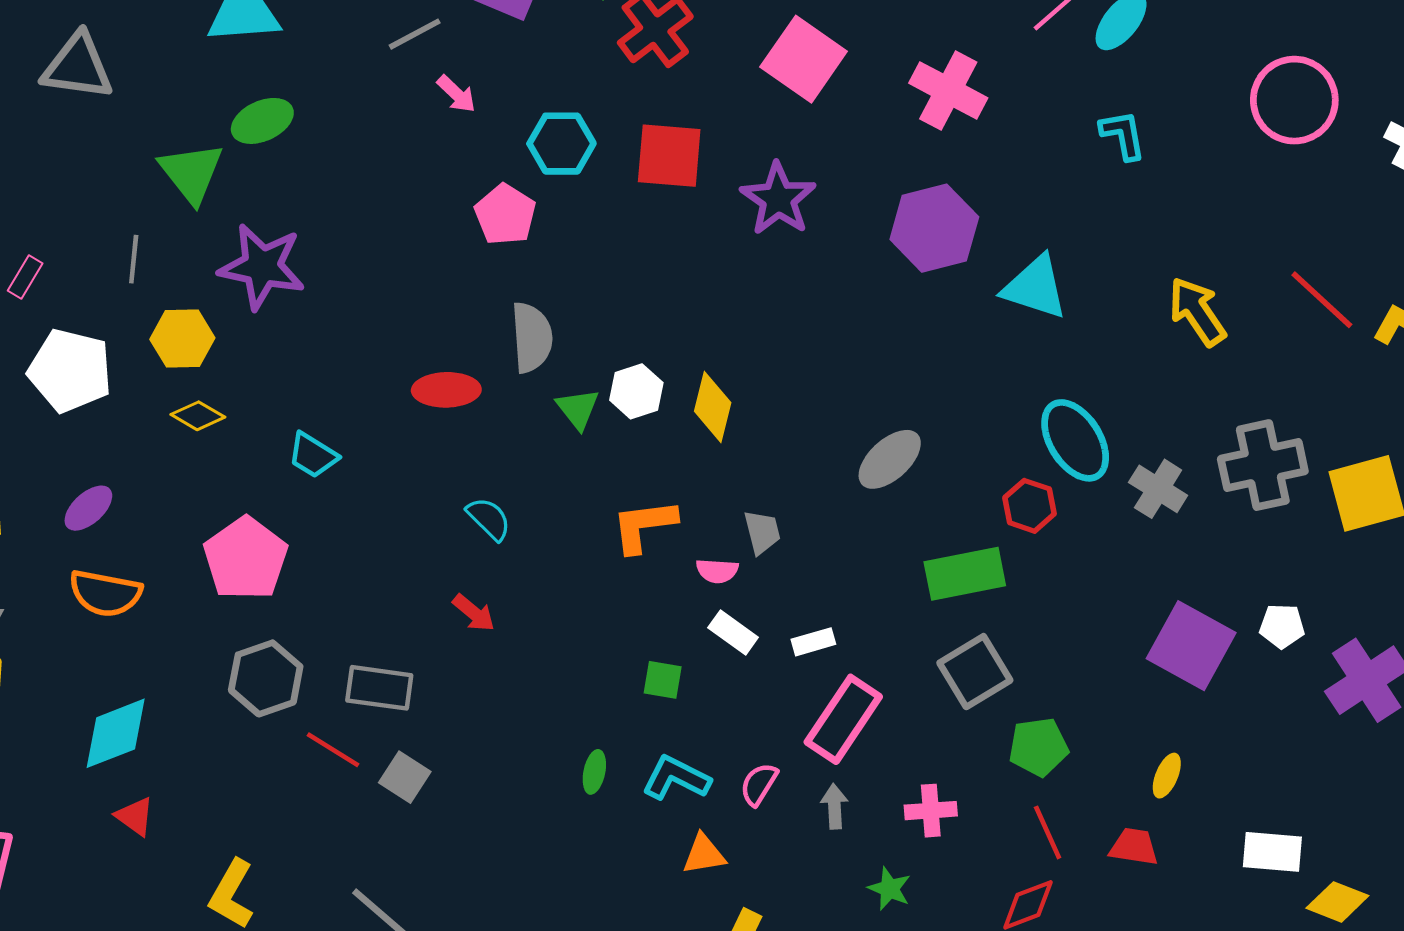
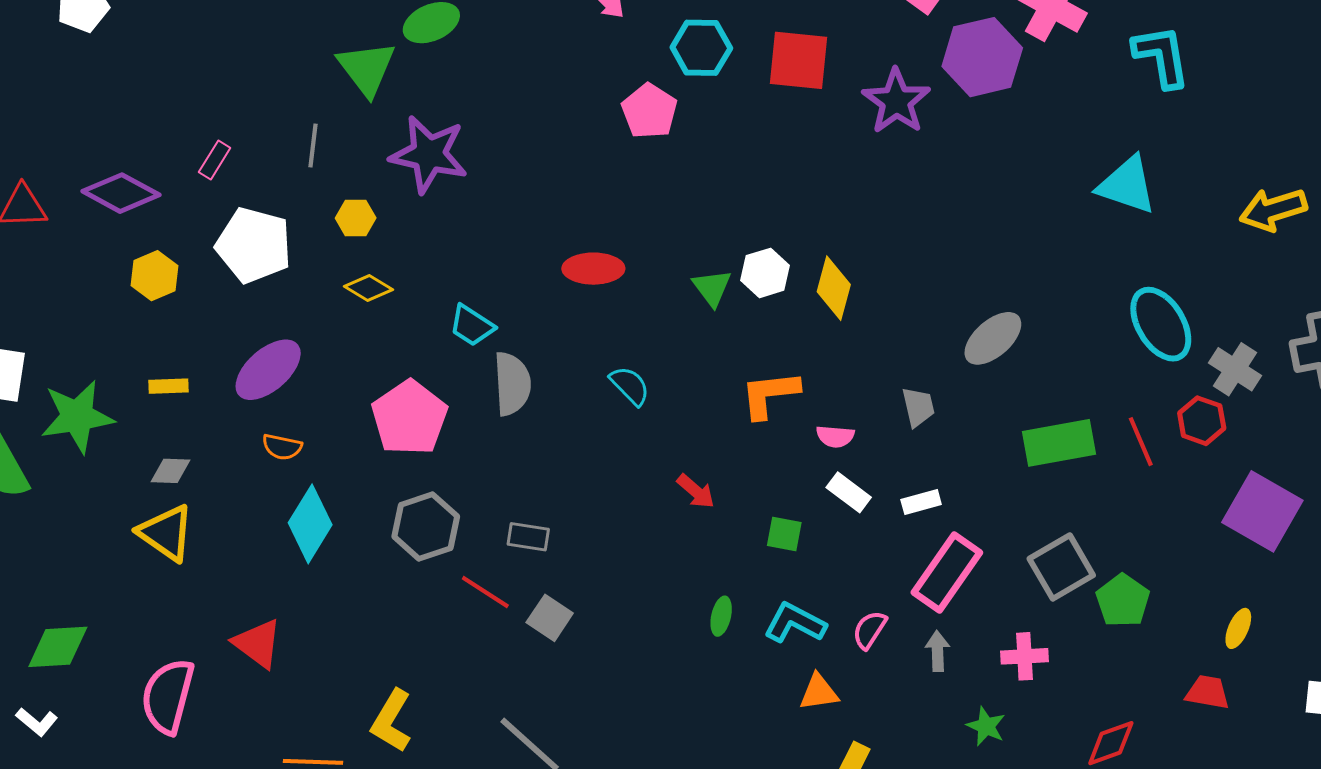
cyan L-shape: (1123, 135) -> (1162, 56), moved, size x1.4
purple hexagon: (934, 228) -> (982, 57), moved
yellow arrow: (1197, 312) -> (1273, 210), turned -74
gray semicircle: (532, 337) -> (512, 384), moved
yellow hexagon: (182, 339) -> (356, 218), size x0.7
red hexagon: (1030, 506) -> (1202, 421), moved
purple ellipse: (88, 508) -> (268, 370), size x1.5
gray trapezoid: (762, 532) -> (918, 407), moved
orange semicircle: (105, 593) -> (282, 447), size x0.6
red arrow: (474, 613) -> (696, 491), moved
gray square: (975, 672) -> (1061, 567), moved
gray rectangle: (379, 688) -> (528, 537), size x0.7
cyan diamond: (116, 733) -> (310, 524), moved, turned -38
green pentagon: (1038, 747) -> (1123, 601), turned -30
red triangle: (135, 816) -> (258, 643), moved, size x1.4
red line: (1048, 832) -> (1141, 442), moved

